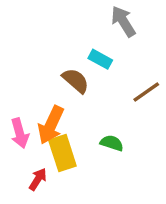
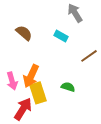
brown semicircle: (76, 81) -> (24, 33), moved
red arrow: (38, 179) -> (23, 109), size x1.6

